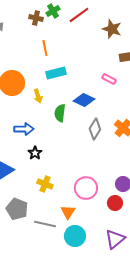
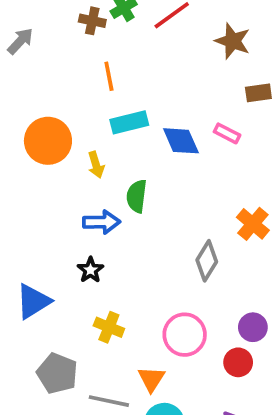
blue diamond: (84, 100) -> (181, 141), moved, turned 40
blue arrow: (24, 129) -> (102, 222), moved
gray diamond: (95, 129) -> (207, 261), moved

